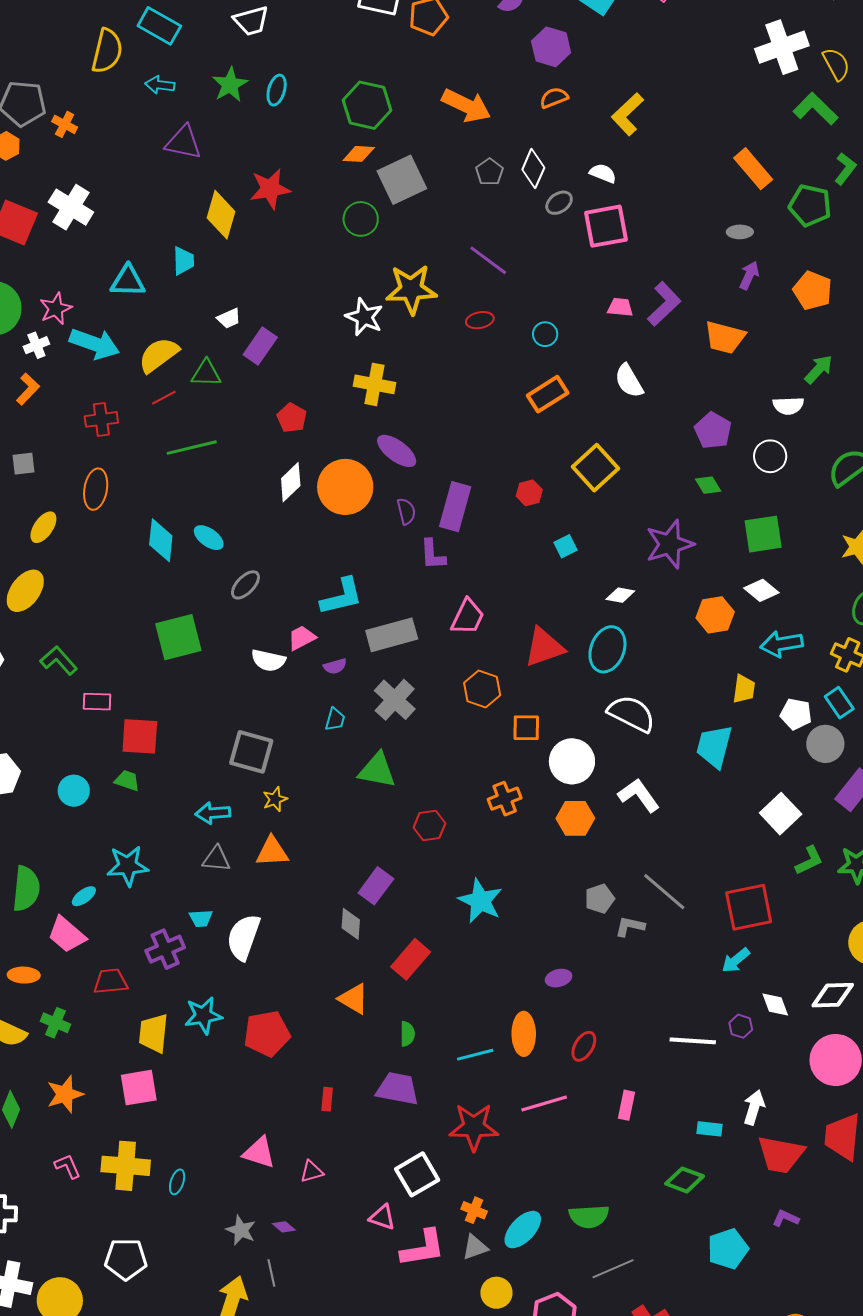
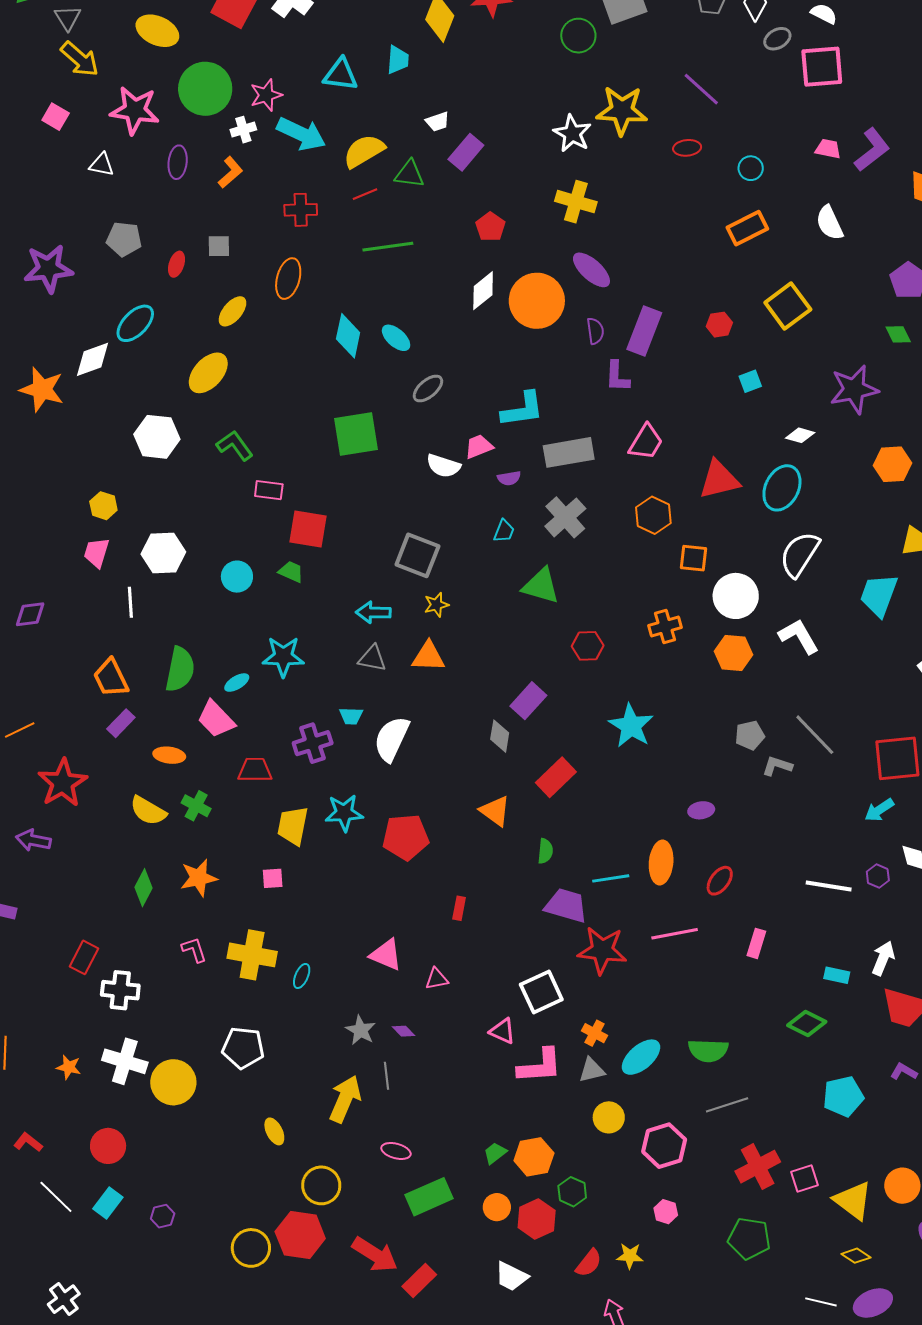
white semicircle: (631, 714) -> (800, 554), turned -90
pink square: (139, 1088) -> (273, 878), size x0.6
purple trapezoid: (398, 1089) -> (566, 905), moved

